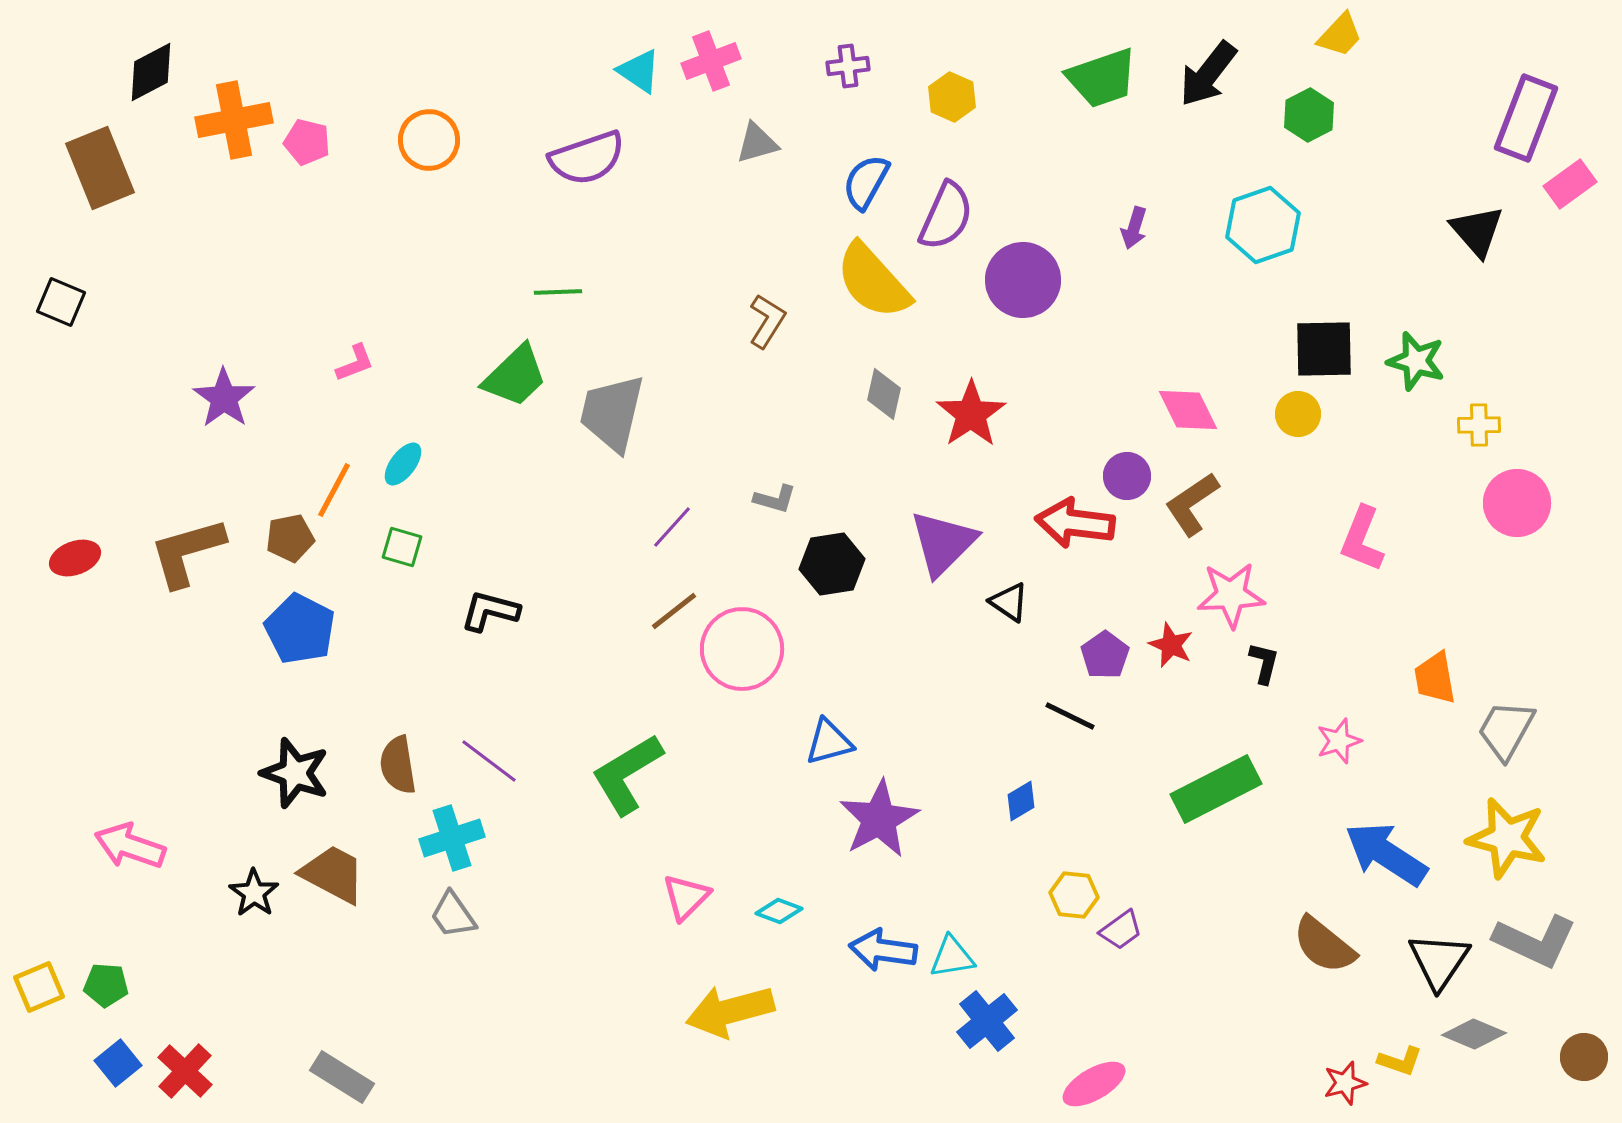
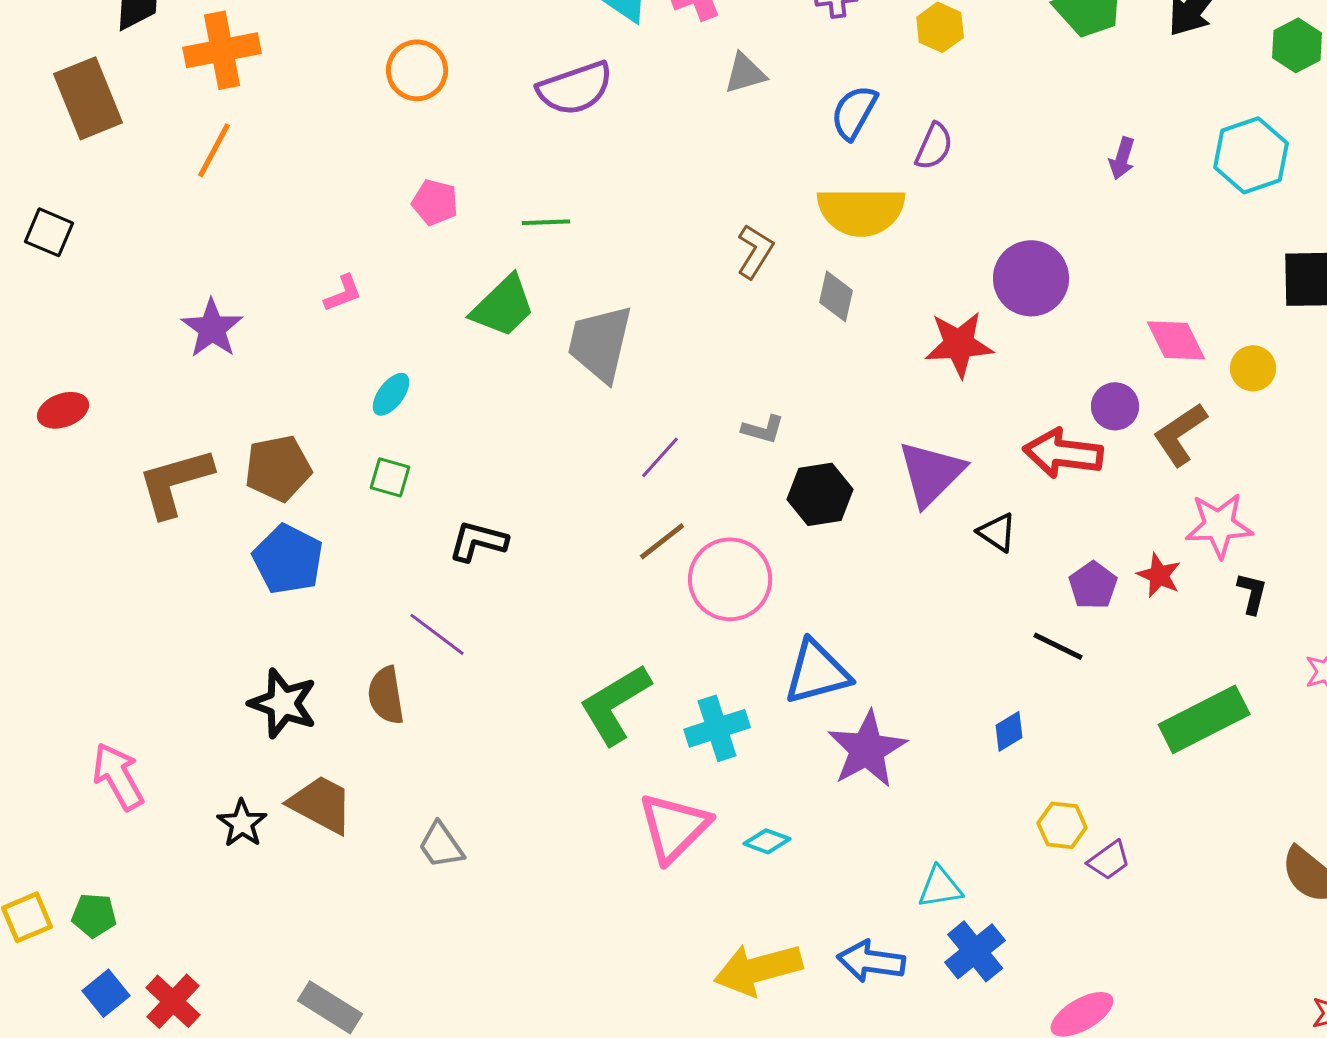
pink pentagon: (307, 142) -> (435, 202), moved
purple semicircle: (946, 216) -> (934, 146), size x0.7
purple circle: (1023, 280) -> (1031, 278), moved
yellow semicircle: (873, 281) -> (861, 211), turned -48
gray diamond: (884, 394) -> (836, 296), moved
red star: (971, 414) -> (959, 344), turned 30
yellow circle: (1298, 414) -> (1253, 368), moved
orange line: (334, 490) -> (214, 150), moved
brown pentagon: (290, 538) -> (278, 468), size x1.4
red ellipse: (75, 558) -> (63, 410), moved
blue triangle: (829, 742) -> (817, 672), size x1.4
purple line: (489, 761) -> (437, 634), moved
cyan cross: (452, 838) -> (717, 728), moved
pink arrow: (130, 846) -> (118, 776), turned 42
pink triangle: (686, 897) -> (674, 827), size x1.5
blue arrow: (883, 950) -> (871, 961), moved
yellow arrow: (730, 1011) -> (758, 969), moved

